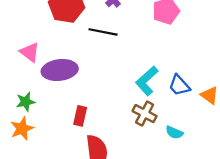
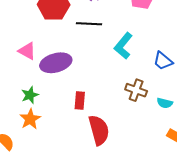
cyan L-shape: (147, 81) -> (123, 46), moved

